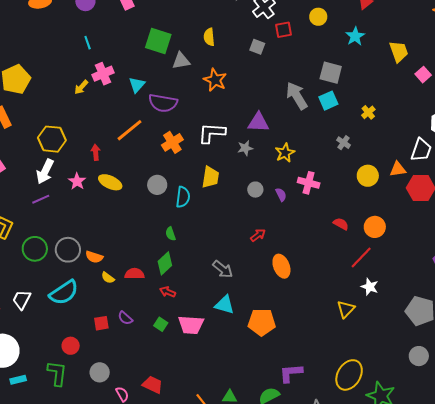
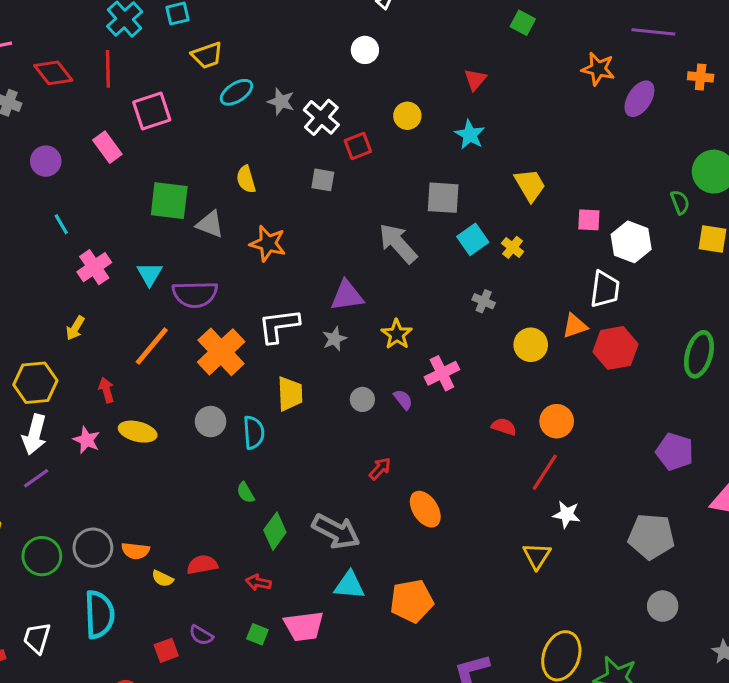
yellow trapezoid: (399, 52) -> (530, 185), moved
gray triangle: (181, 61) -> (210, 224), turned 42
pink square: (423, 75) -> (589, 220), moved, turned -35
yellow arrow: (81, 87) -> (75, 328), moved
cyan square: (328, 101) -> (473, 239), moved
orange cross: (172, 142) -> (221, 352), size x1.4
pink cross: (309, 183) -> (442, 373), turned -30
green diamond: (165, 263) -> (275, 531), moved
gray arrow: (223, 269) -> (336, 531), size x1.4
cyan semicircle: (64, 293) -> (99, 615), turned -48

